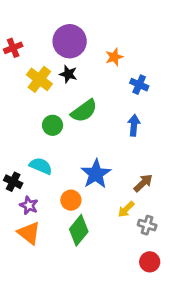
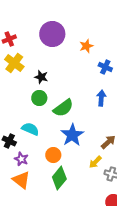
black star: (68, 74) -> (41, 77), moved
yellow cross: (39, 79) -> (14, 63), moved
green semicircle: (84, 111) -> (63, 108), moved

